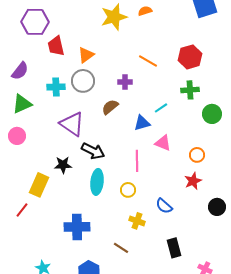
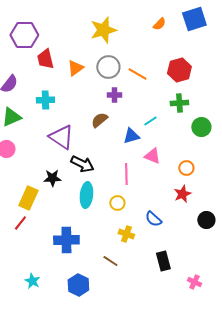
orange semicircle: (145, 11) -> (159, 24), moved, turned 152
gray circle: (83, 81) -> (108, 67), moved
red line: (22, 210) -> (20, 223), moved

